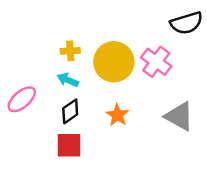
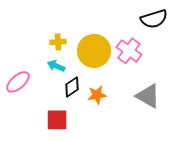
black diamond: (70, 111) -> (72, 87), moved
orange star: (117, 115) -> (97, 95), turned 30

